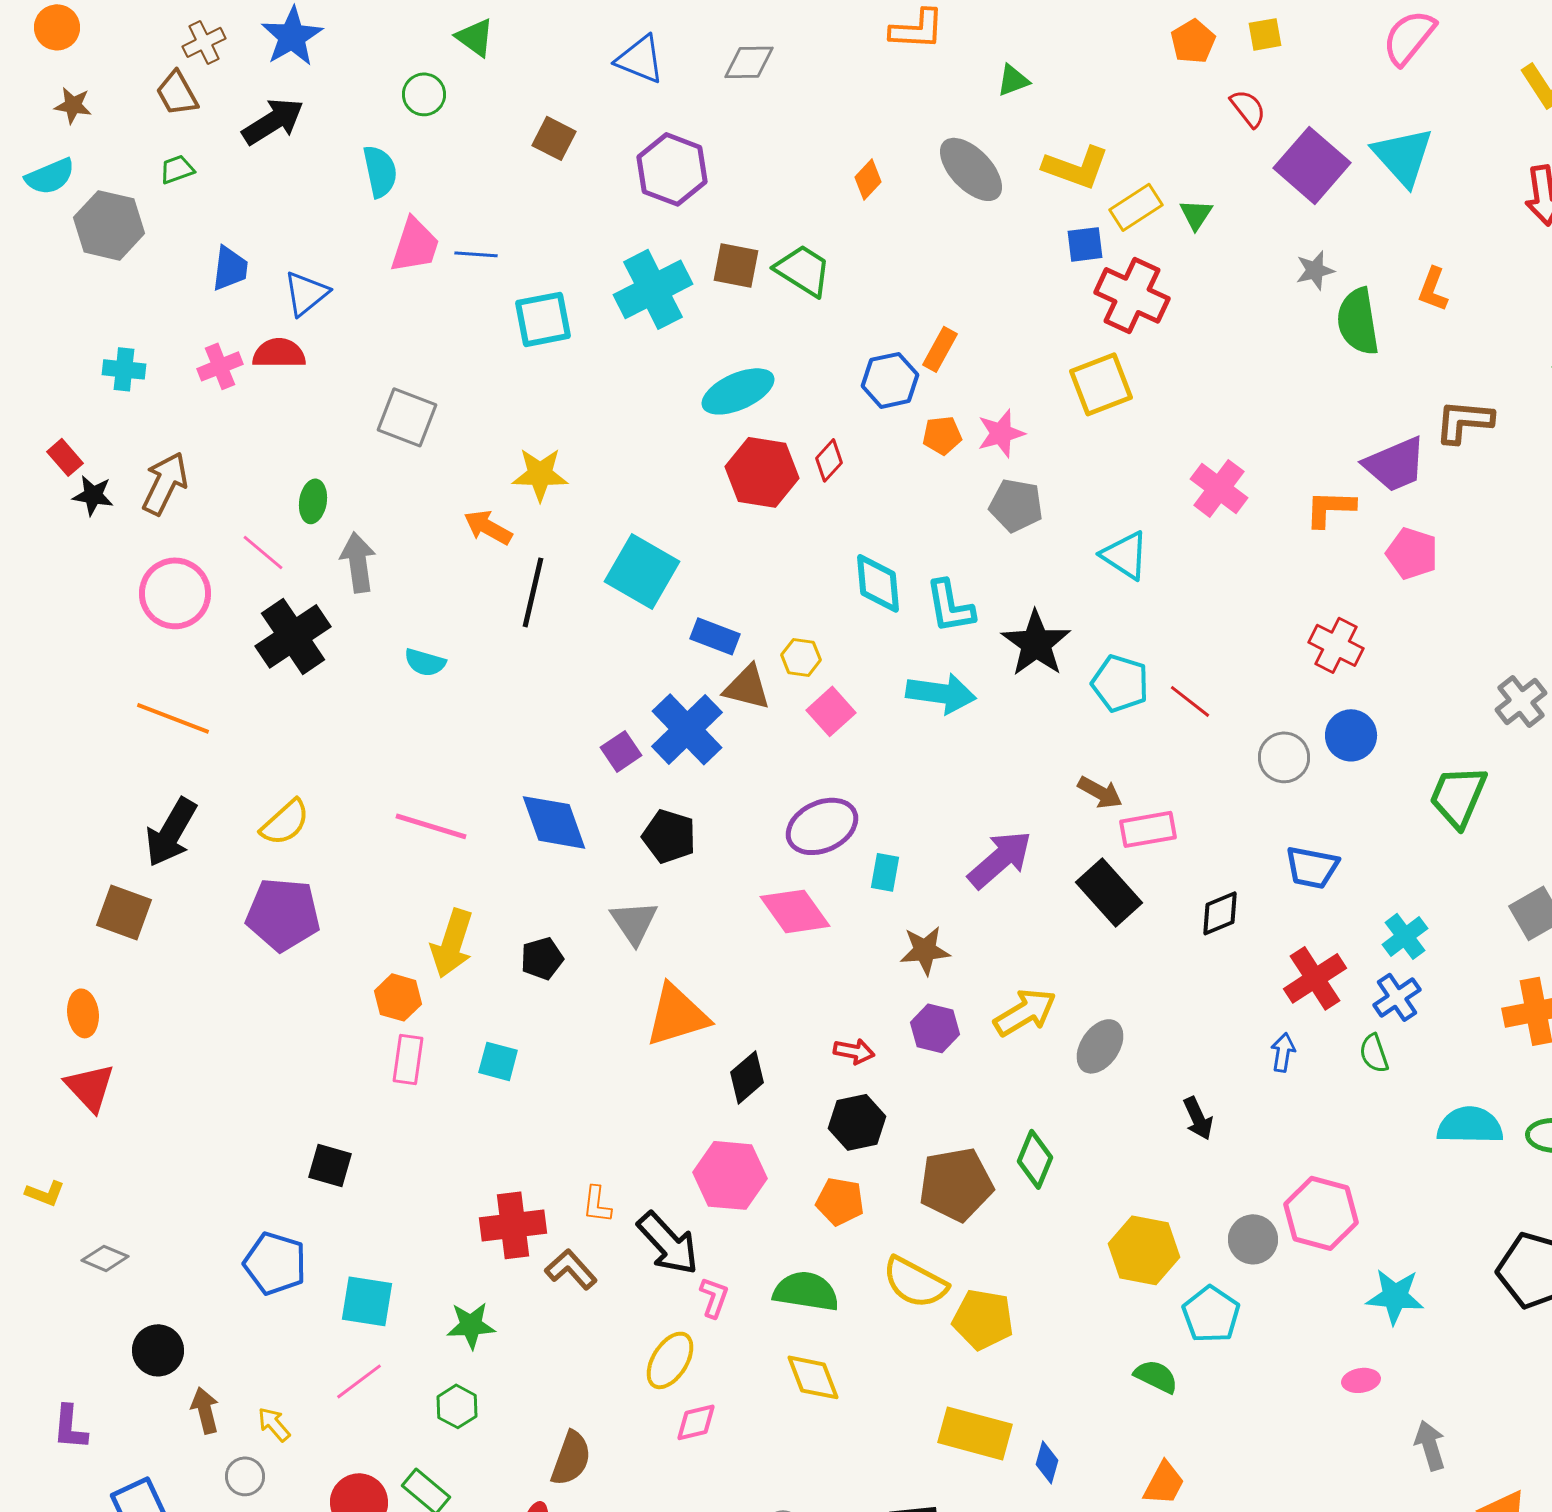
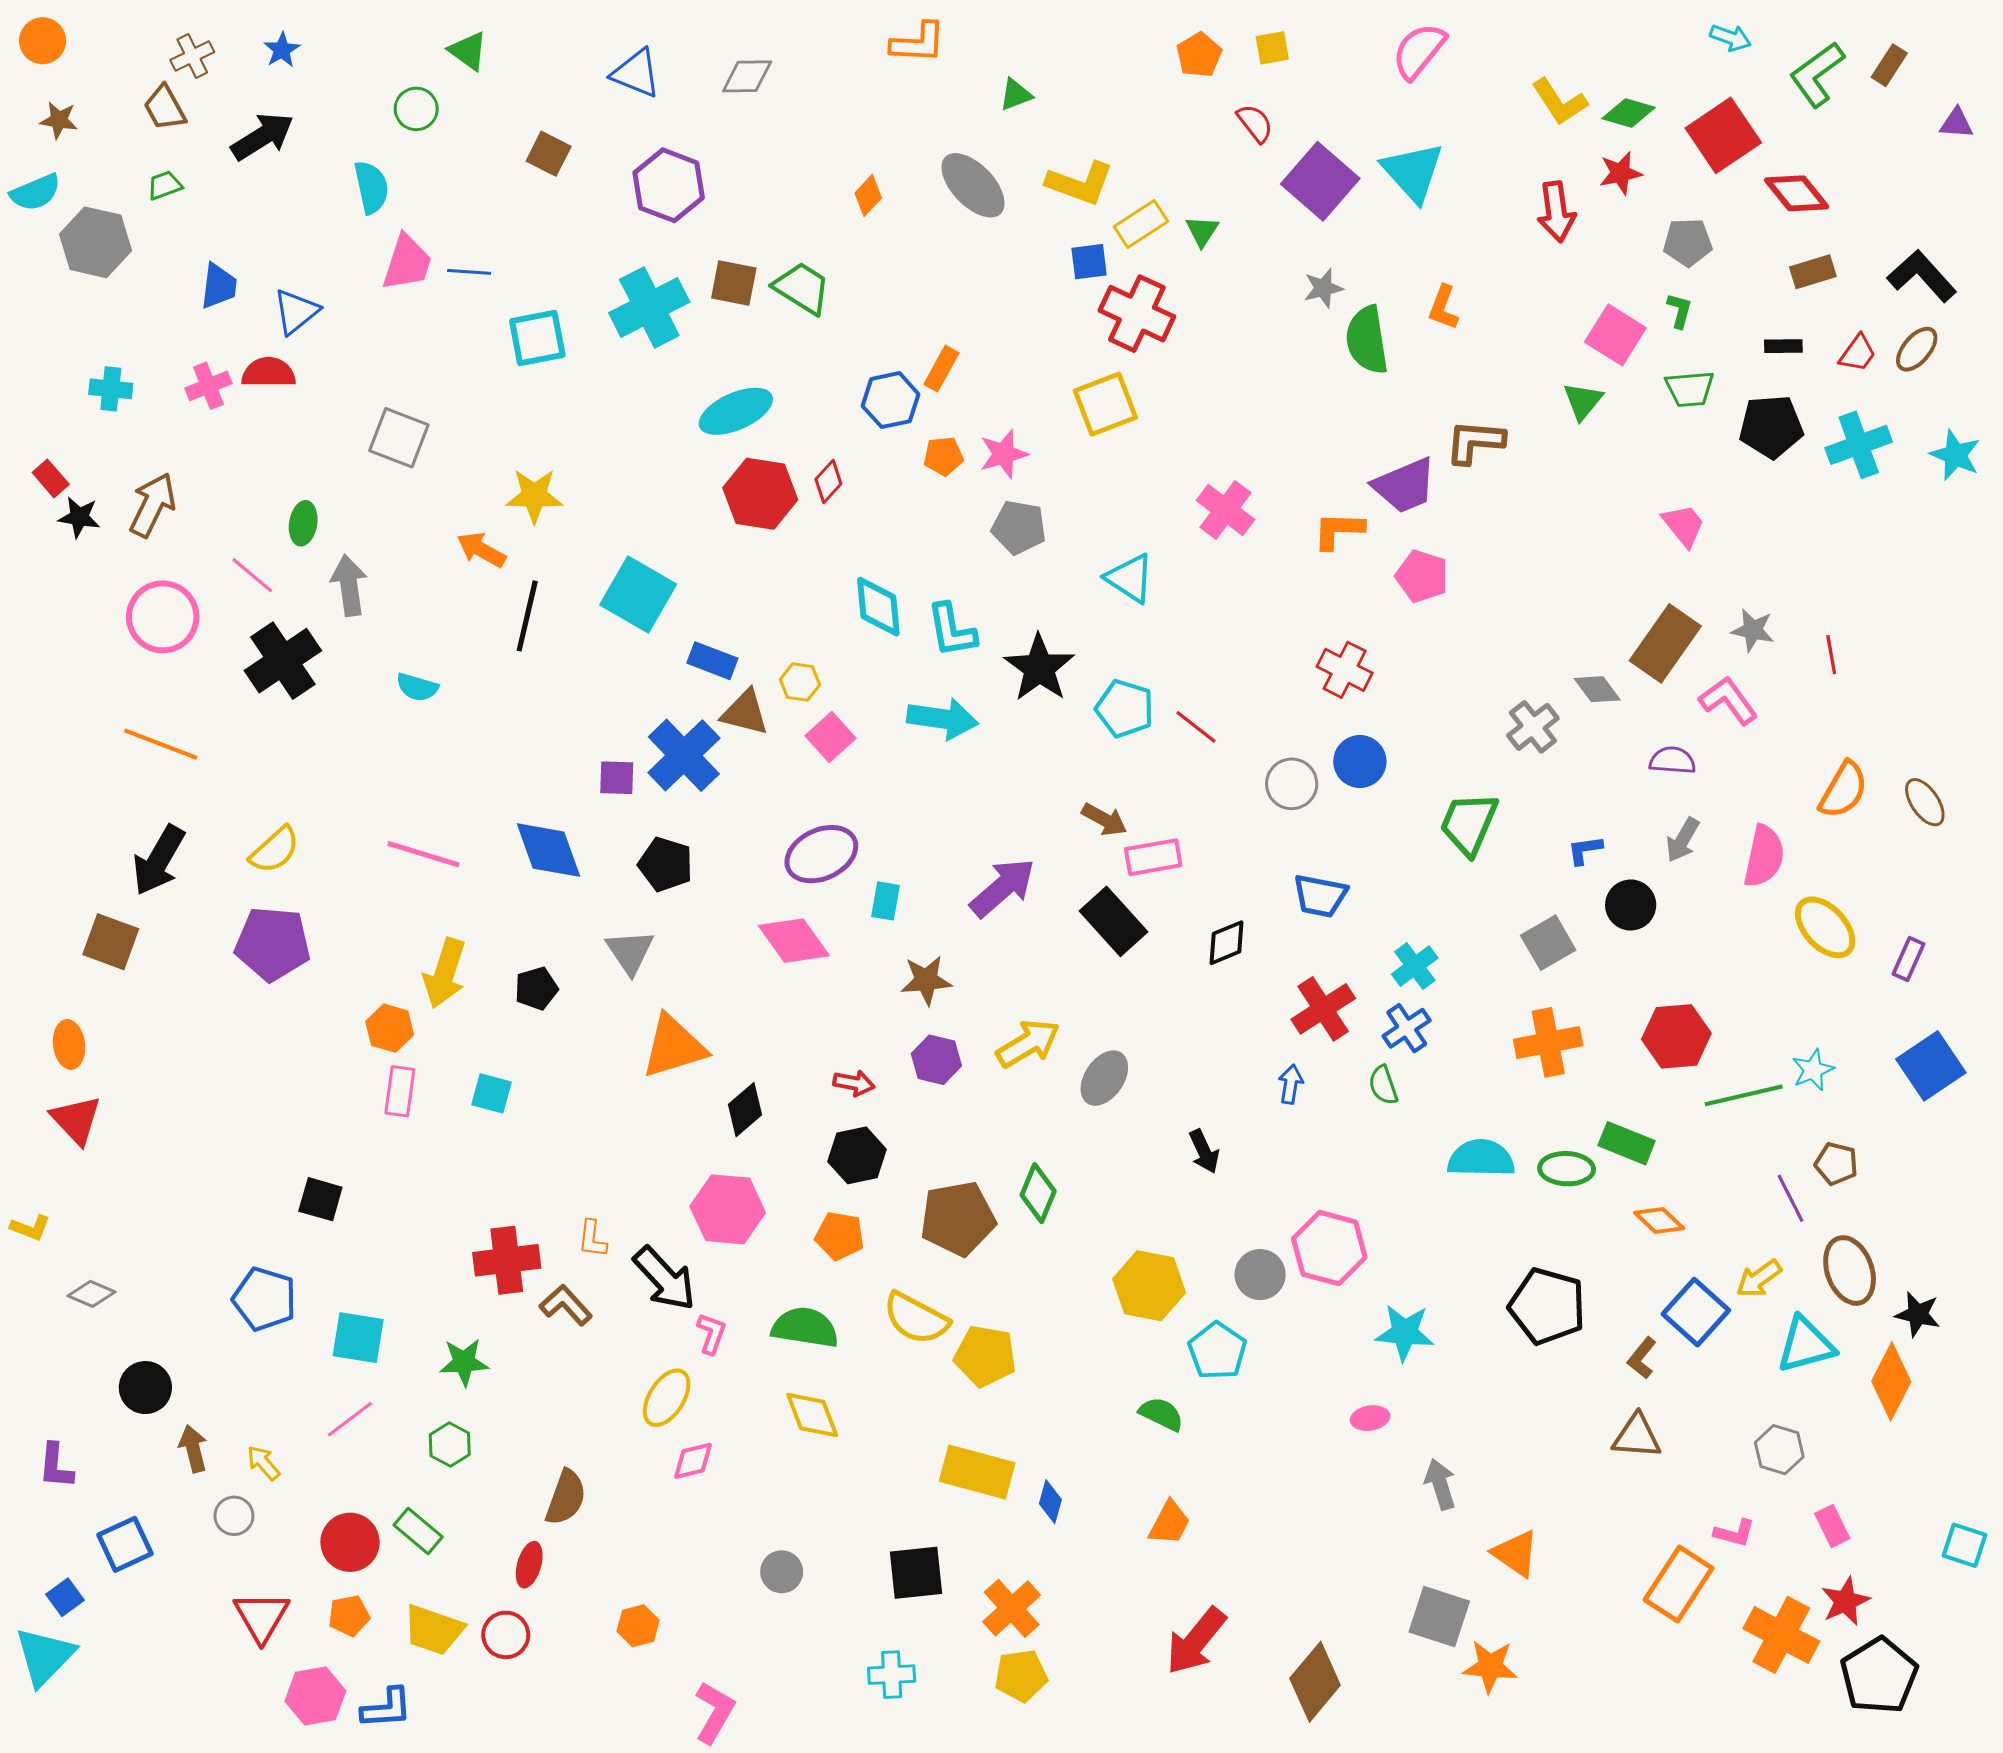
blue star: (292, 36) -> (282, 50), size x0.6
purple square: (621, 751) -> (617, 778), turned 36

